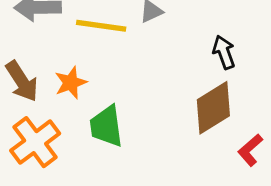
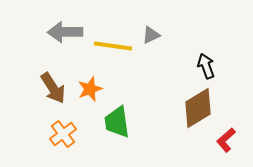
orange cross: (35, 142) -> (63, 134), size x0.7

